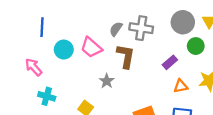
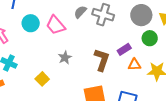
brown L-shape: (126, 56) -> (102, 60), moved
orange triangle: (181, 86) -> (134, 65), moved

